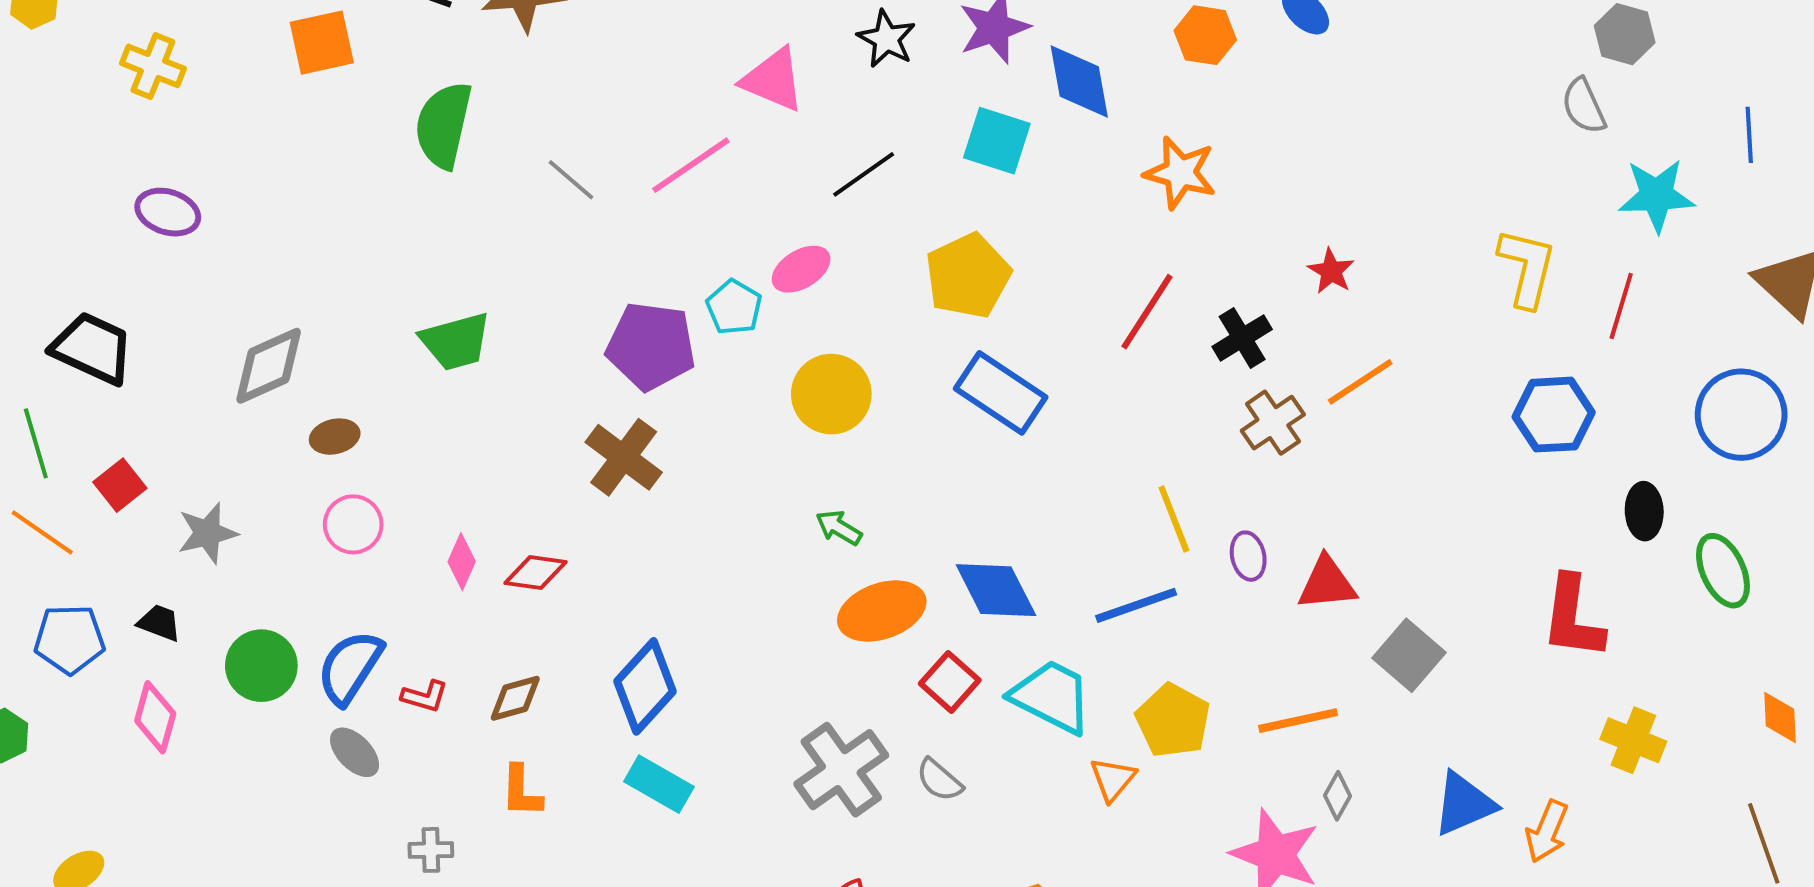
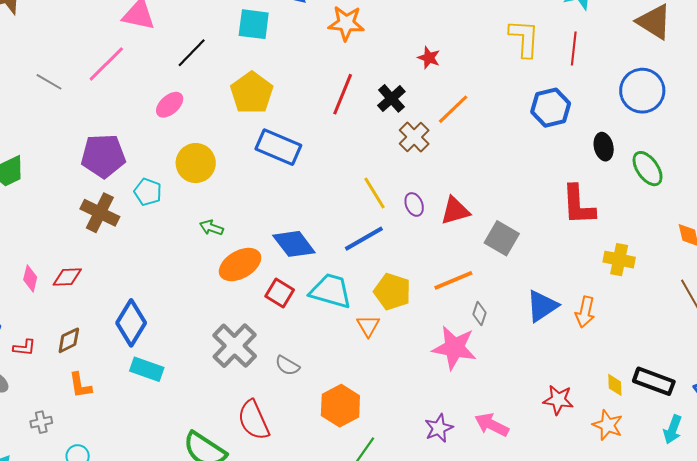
cyan pentagon: (734, 307) -> (148, 192), moved
gray semicircle: (939, 780) -> (287, 366), moved

